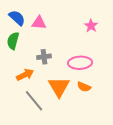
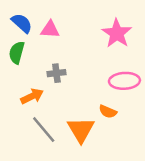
pink star: (91, 26) -> (117, 33), size x1.6
pink ellipse: (80, 63) -> (124, 81), moved
orange triangle: (59, 87) -> (81, 130), moved

